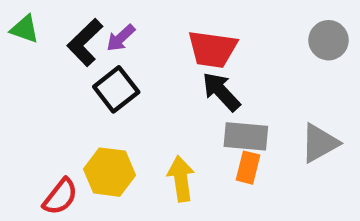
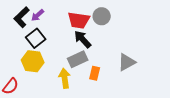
gray circle: (328, 40) -> (102, 16), moved
gray rectangle: (246, 136) -> (78, 59), moved, turned -30
yellow hexagon: (109, 172) -> (33, 61), moved

